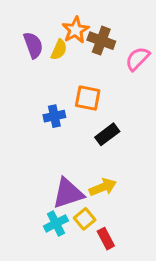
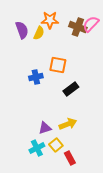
orange star: (76, 30) -> (50, 20), turned 30
brown cross: (101, 41) -> (78, 27), moved
pink semicircle: (138, 59) -> (91, 24), moved
purple triangle: (68, 193) -> (45, 128), size x0.6

